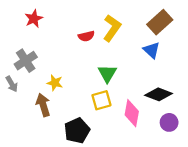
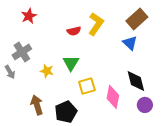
green triangle: (107, 73) -> (71, 63), moved
black diamond: (159, 94) -> (136, 81), turned 55
brown arrow: (43, 105) -> (37, 105), moved

